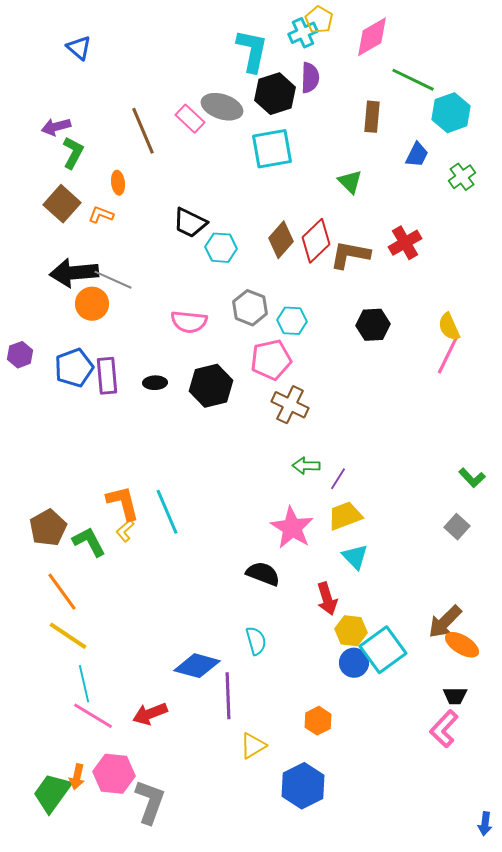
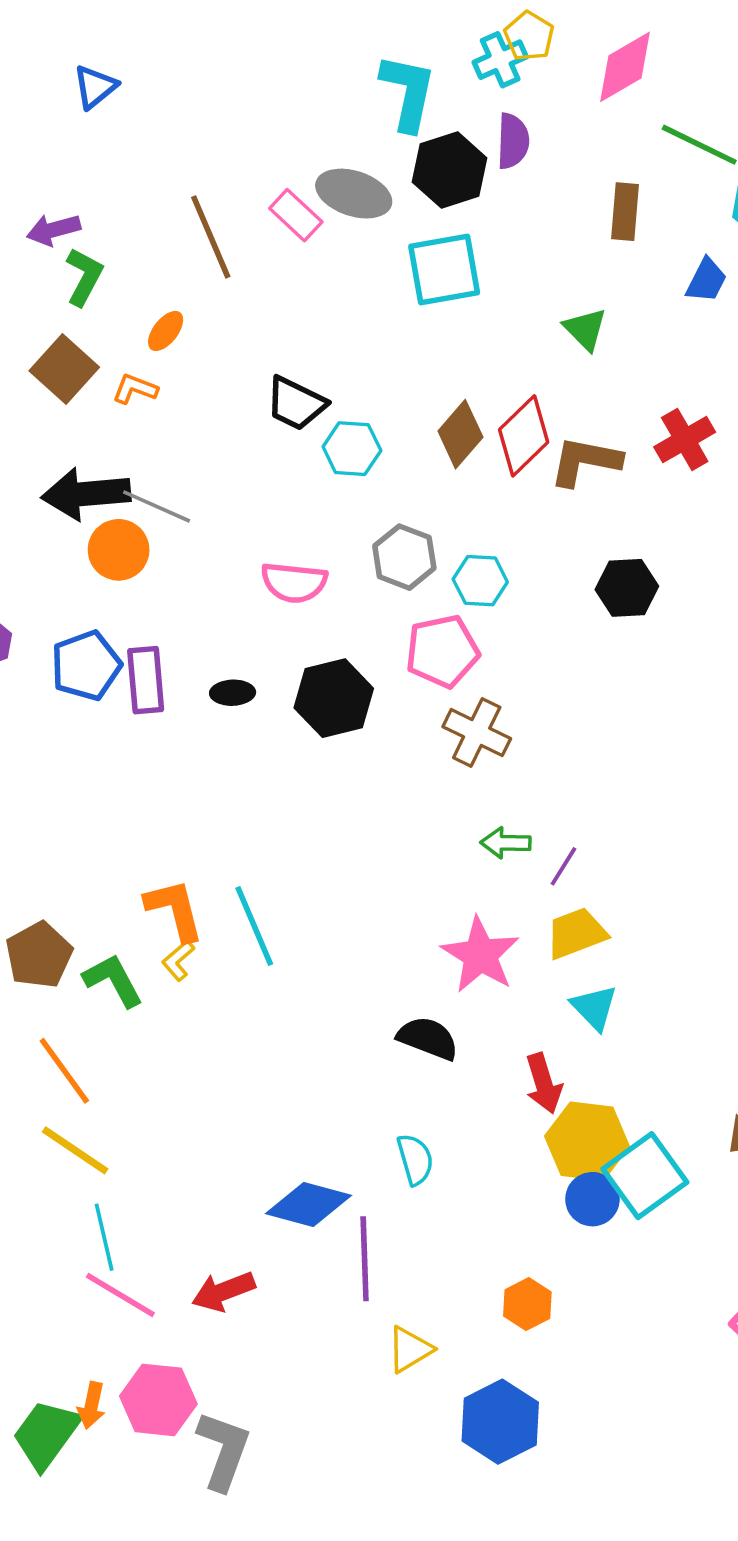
blue triangle: (79, 48) -> (95, 87), turned 40
orange ellipse: (118, 183) -> (166, 331), turned 45
yellow hexagon: (351, 631) -> (587, 1141), size x1.4

